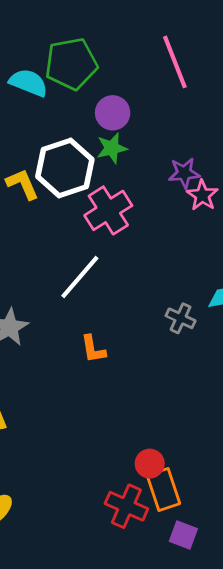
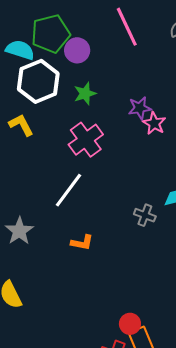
purple circle: (113, 113) -> (77, 50), moved
white hexagon: (65, 168) -> (38, 81), moved
orange L-shape: (93, 349) -> (82, 243), turned -65

